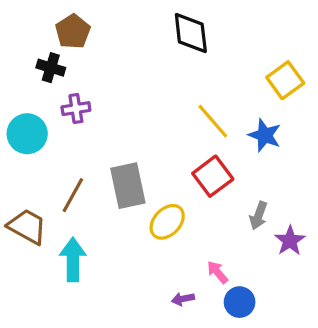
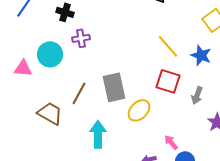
red square: (213, 176) -> (168, 81), turned -35
gray arrow: (258, 216) -> (197, 95), moved
cyan arrow: (73, 260) -> (98, 134), moved

